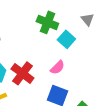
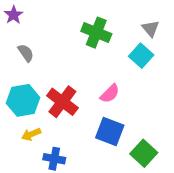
cyan square: (66, 39) -> (141, 56), moved

